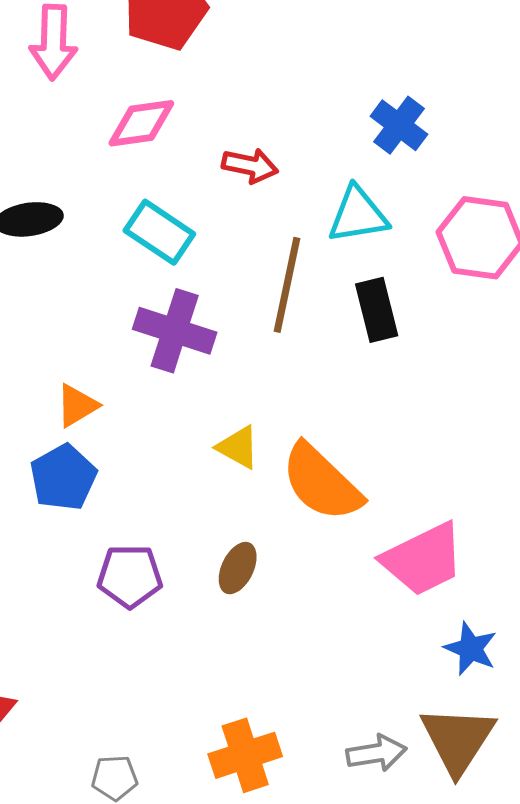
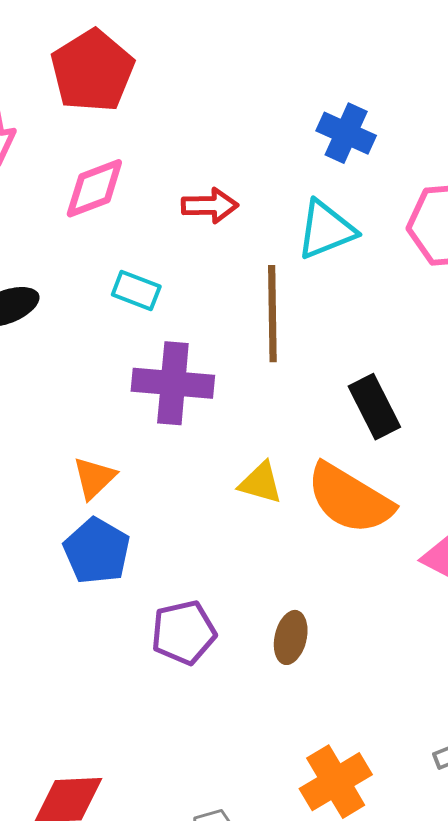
cyan rectangle: (159, 232) -> (136, 291), size x0.7
black rectangle: (377, 310) -> (374, 407), moved
brown ellipse: (238, 568) -> (291, 637), moved

